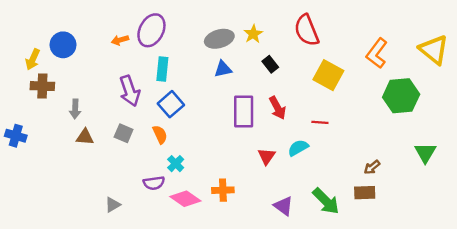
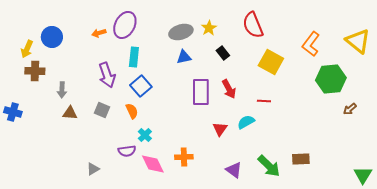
green triangle: (425, 153) -> (363, 175), moved
brown arrow: (372, 167) -> (350, 109), moved
pink diamond: (185, 199) -> (153, 164), turned 30

